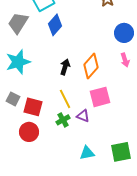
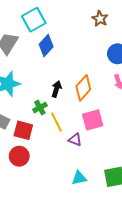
green cross: (63, 120) -> (40, 108), moved

